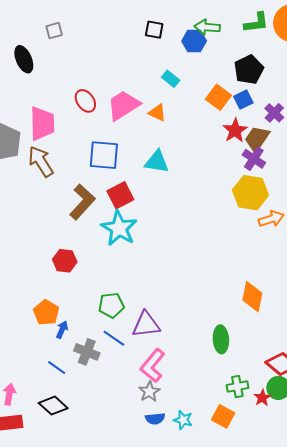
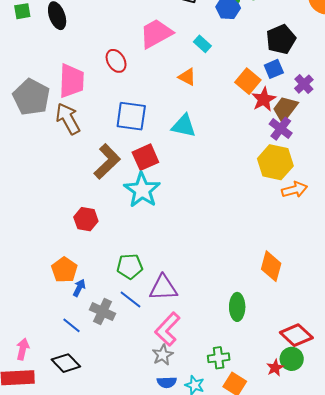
orange square: (218, 97) -> (248, 81), moved
pink trapezoid: (123, 105) -> (156, 34), moved
green cross: (237, 387) -> (219, 358), moved

